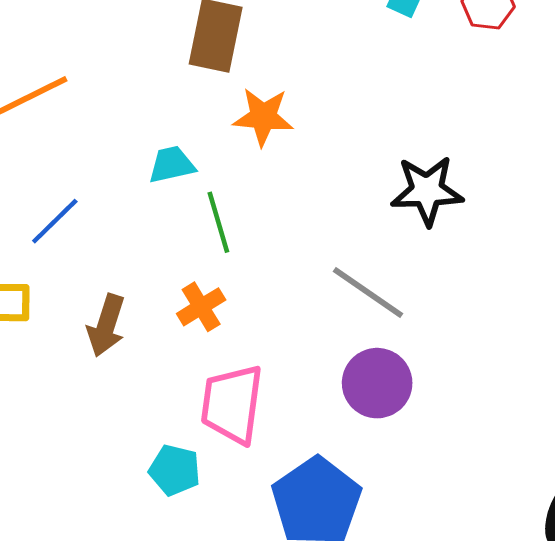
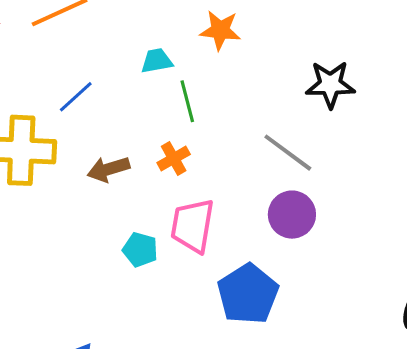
brown arrow: (106, 325) -> (108, 169), turned 54
cyan pentagon: (175, 470) -> (140, 250), moved

